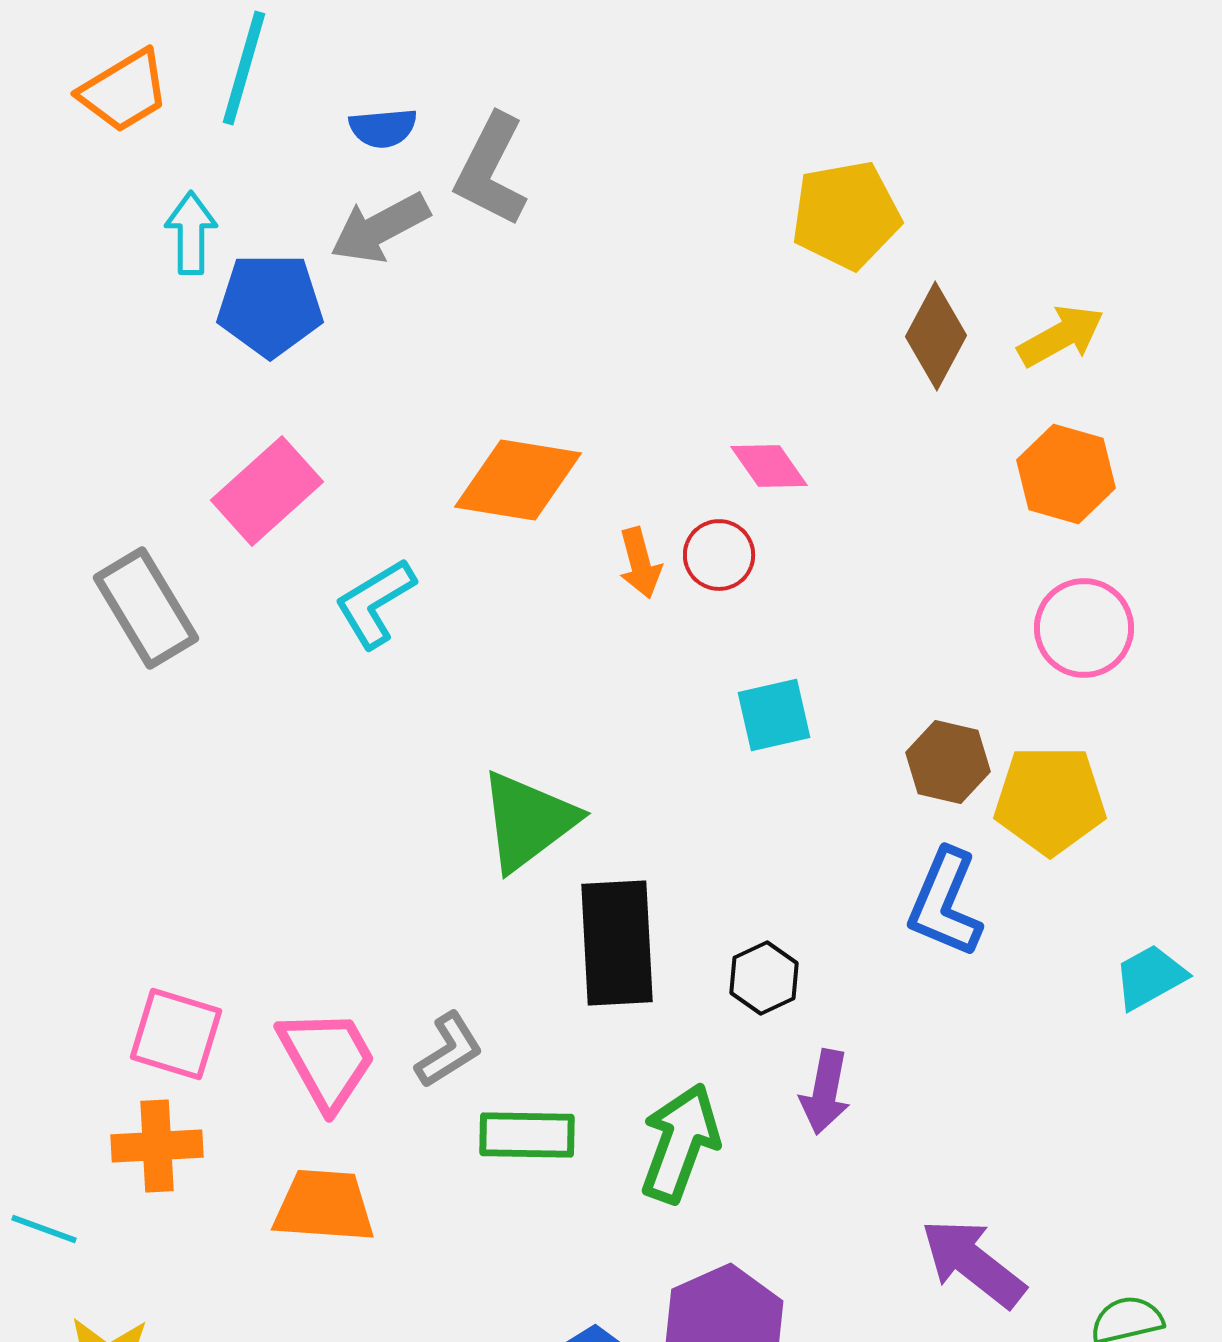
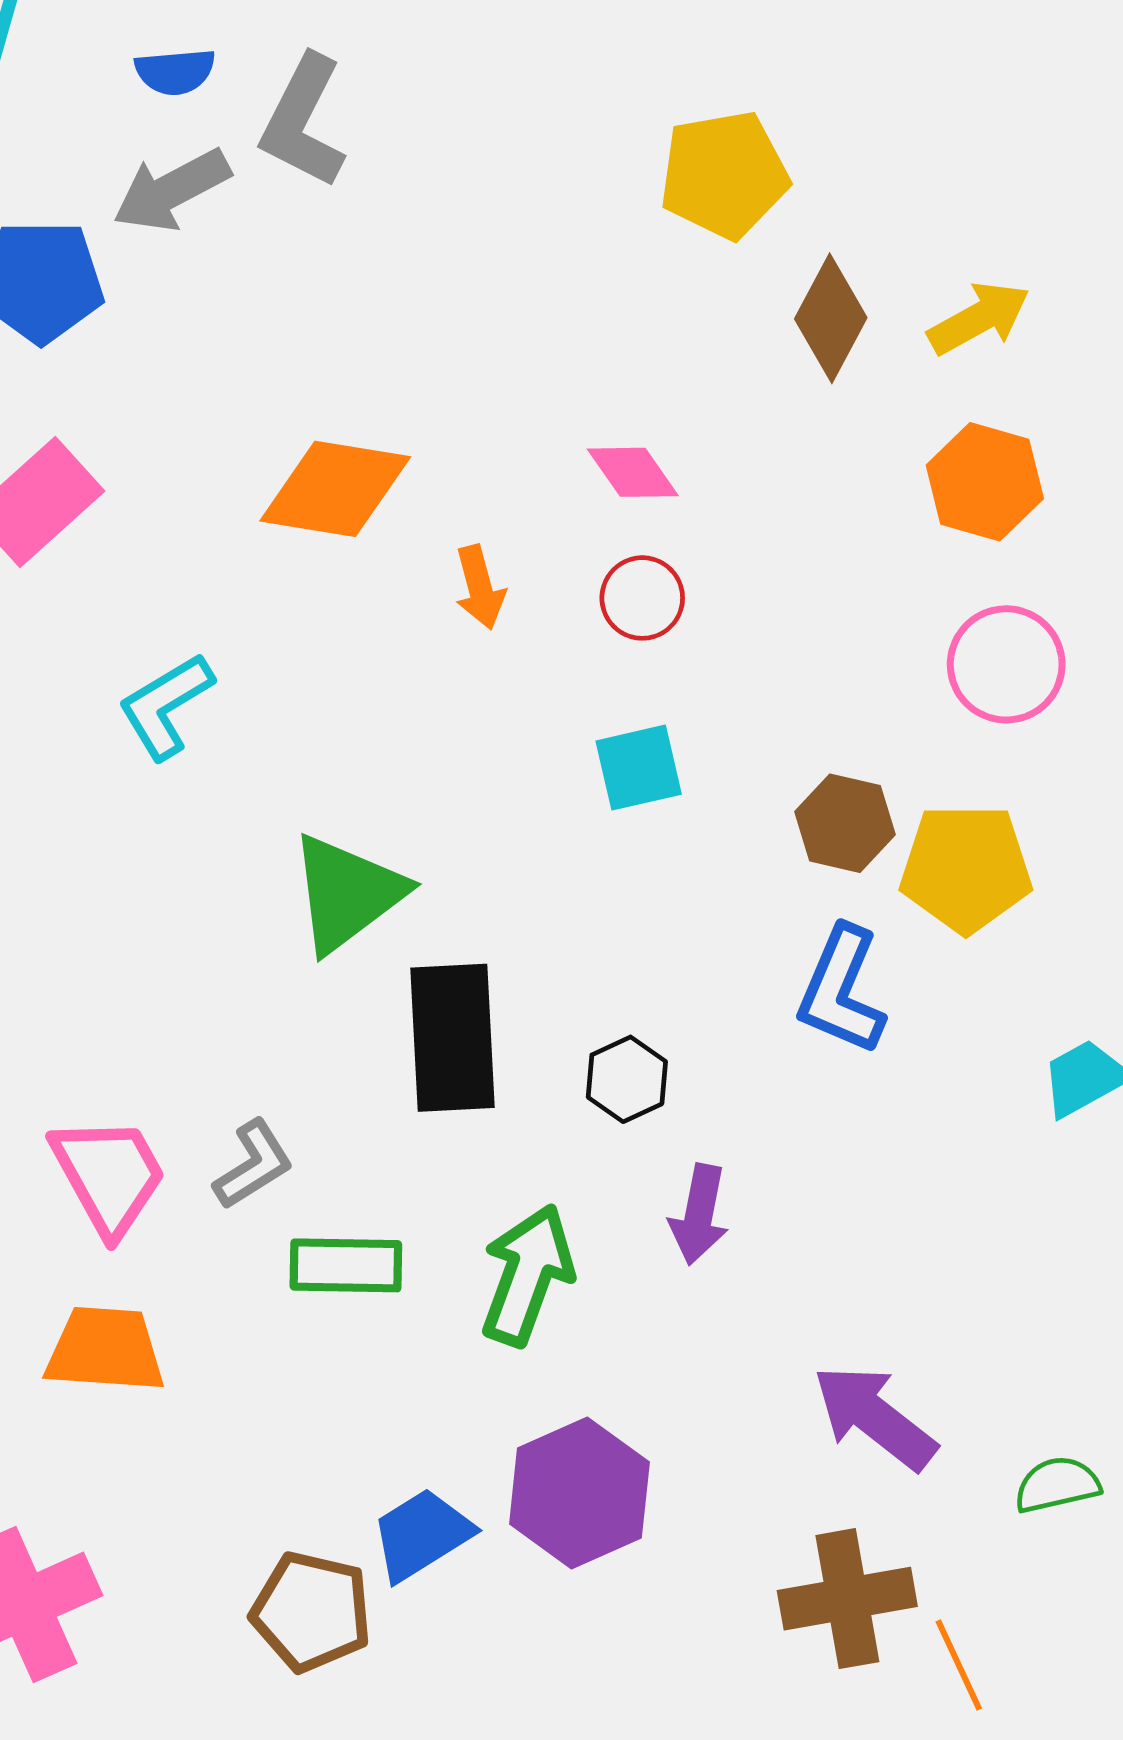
red circle: (719, 555) -> (642, 598), moved
cyan L-shape: (375, 603) -> (166, 706), moved

